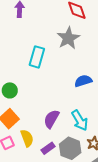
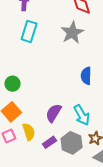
cyan rectangle: (37, 57) -> (29, 31), moved
blue semicircle: (83, 81) -> (86, 76), turned -72

